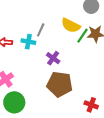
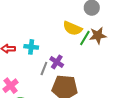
gray line: (41, 30) -> (44, 68), moved

